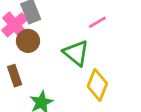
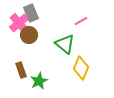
brown rectangle: (15, 76) -> (21, 70), moved

